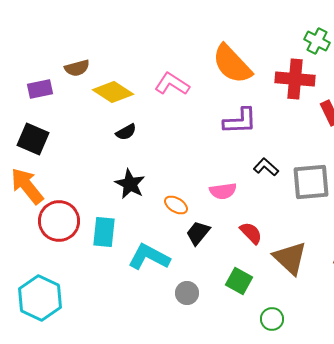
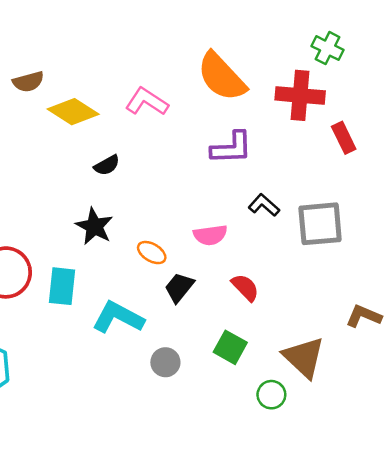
black semicircle: (126, 132) -> (107, 165), moved
brown triangle: (290, 258) -> (304, 357), moved

